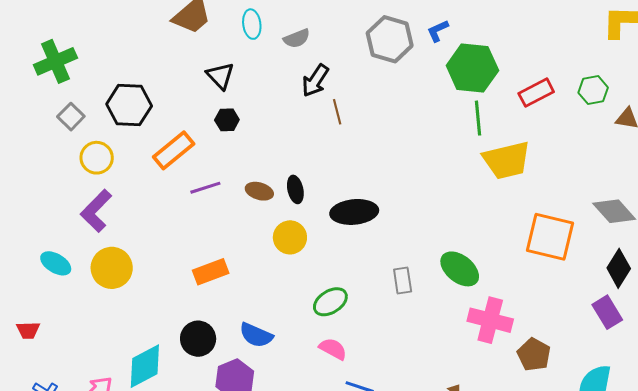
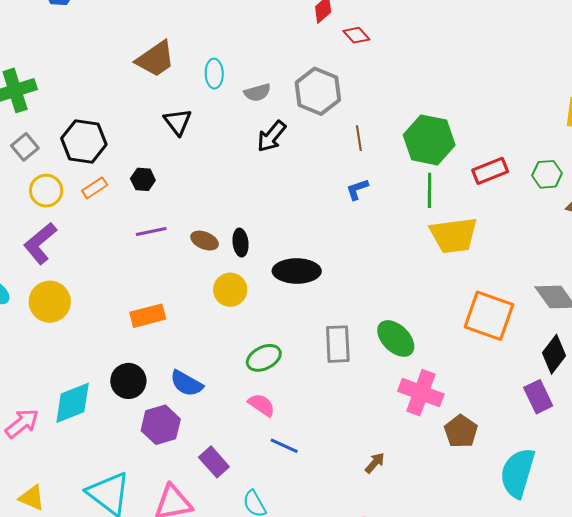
blue L-shape: (438, 31) -> (357, 189), moved
gray hexagon: (390, 39) -> (318, 91), moved
brown line: (337, 112) -> (359, 138), moved
black hexagon: (227, 120) -> (143, 179), moved
orange rectangle: (174, 150) -> (95, 188), moved, size x0.6
gray rectangle: (403, 280) -> (338, 344), size x1.4

